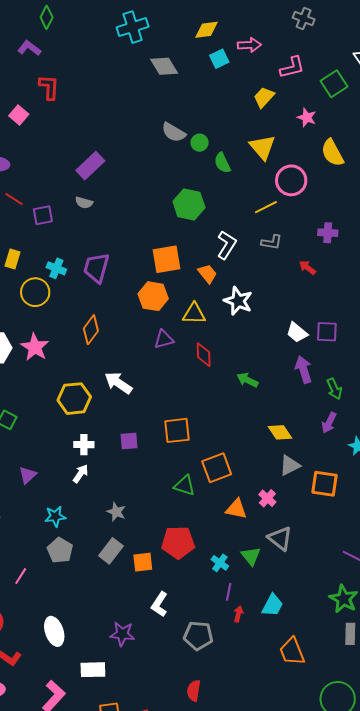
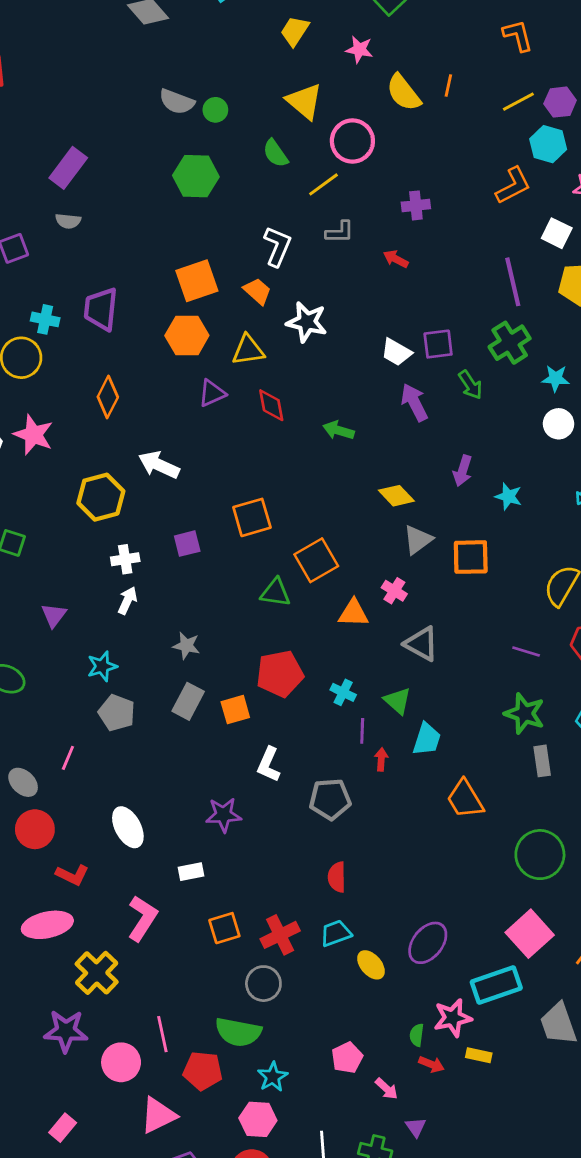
green semicircle: (222, 163) -> (275, 153), moved
green hexagon: (189, 205) -> (196, 176), moved
green arrow: (334, 389) -> (470, 385), moved
green triangle: (251, 556) -> (398, 701), moved
white rectangle: (93, 670) -> (191, 872), size x0.7

